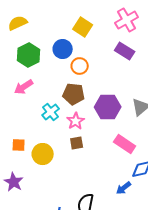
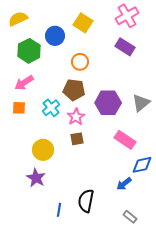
blue circle: (63, 49) -> (55, 36), moved
orange square: (19, 145) -> (19, 108), moved
purple star: (14, 182) -> (36, 178), moved

